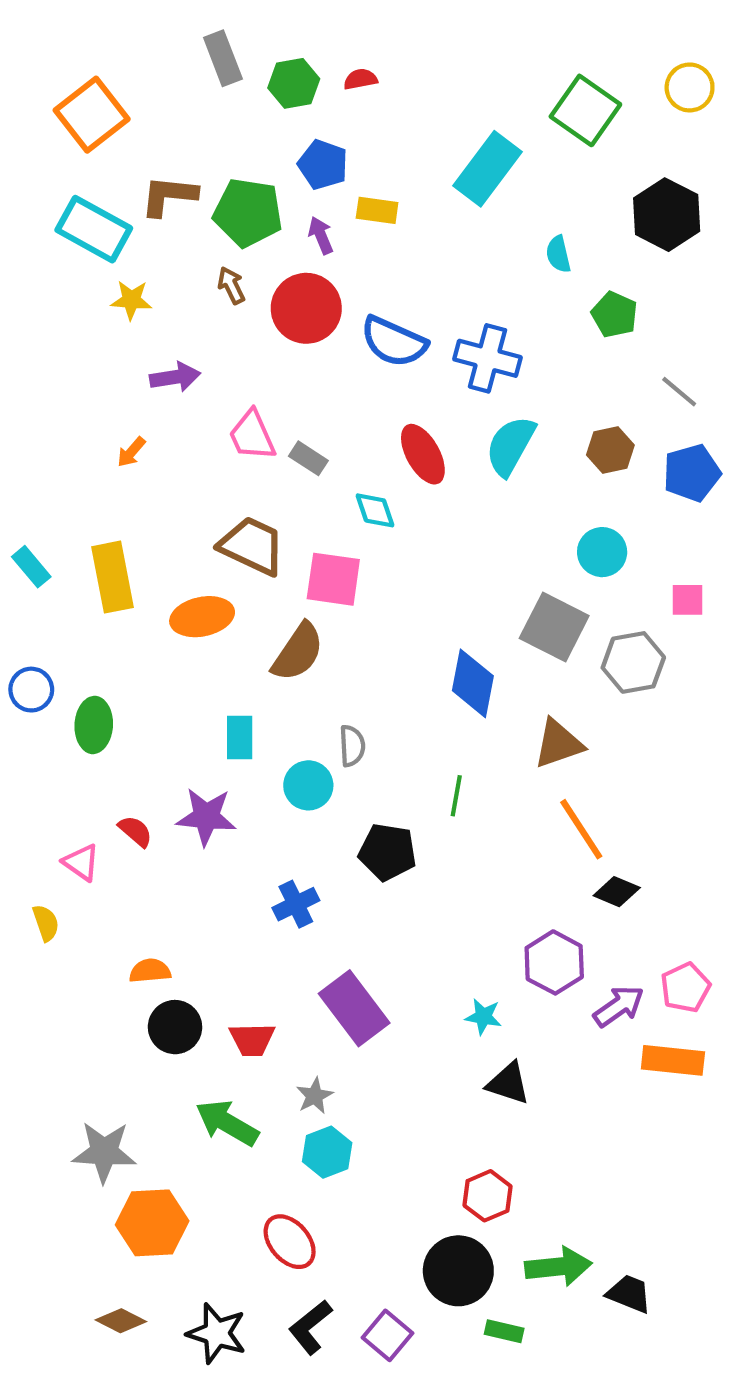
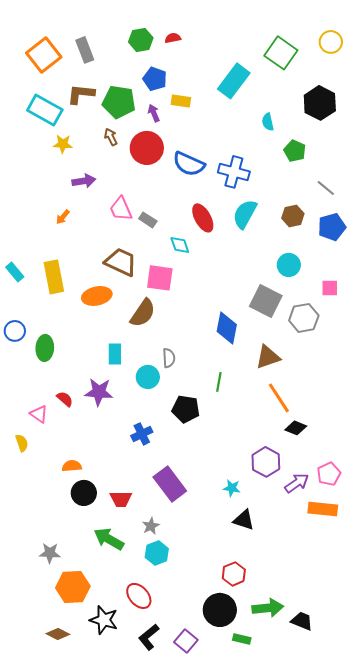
gray rectangle: (223, 58) -> (85, 50), moved
gray star: (104, 1152) -> (50, 553), size x0.7
black star: (217, 1333) -> (104, 620), moved

